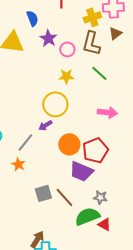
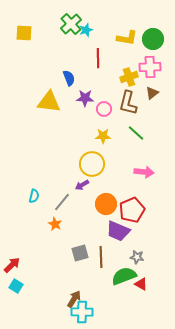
purple star: (48, 38) -> (85, 98), turned -30
brown line: (64, 197) -> (101, 257), turned 40

